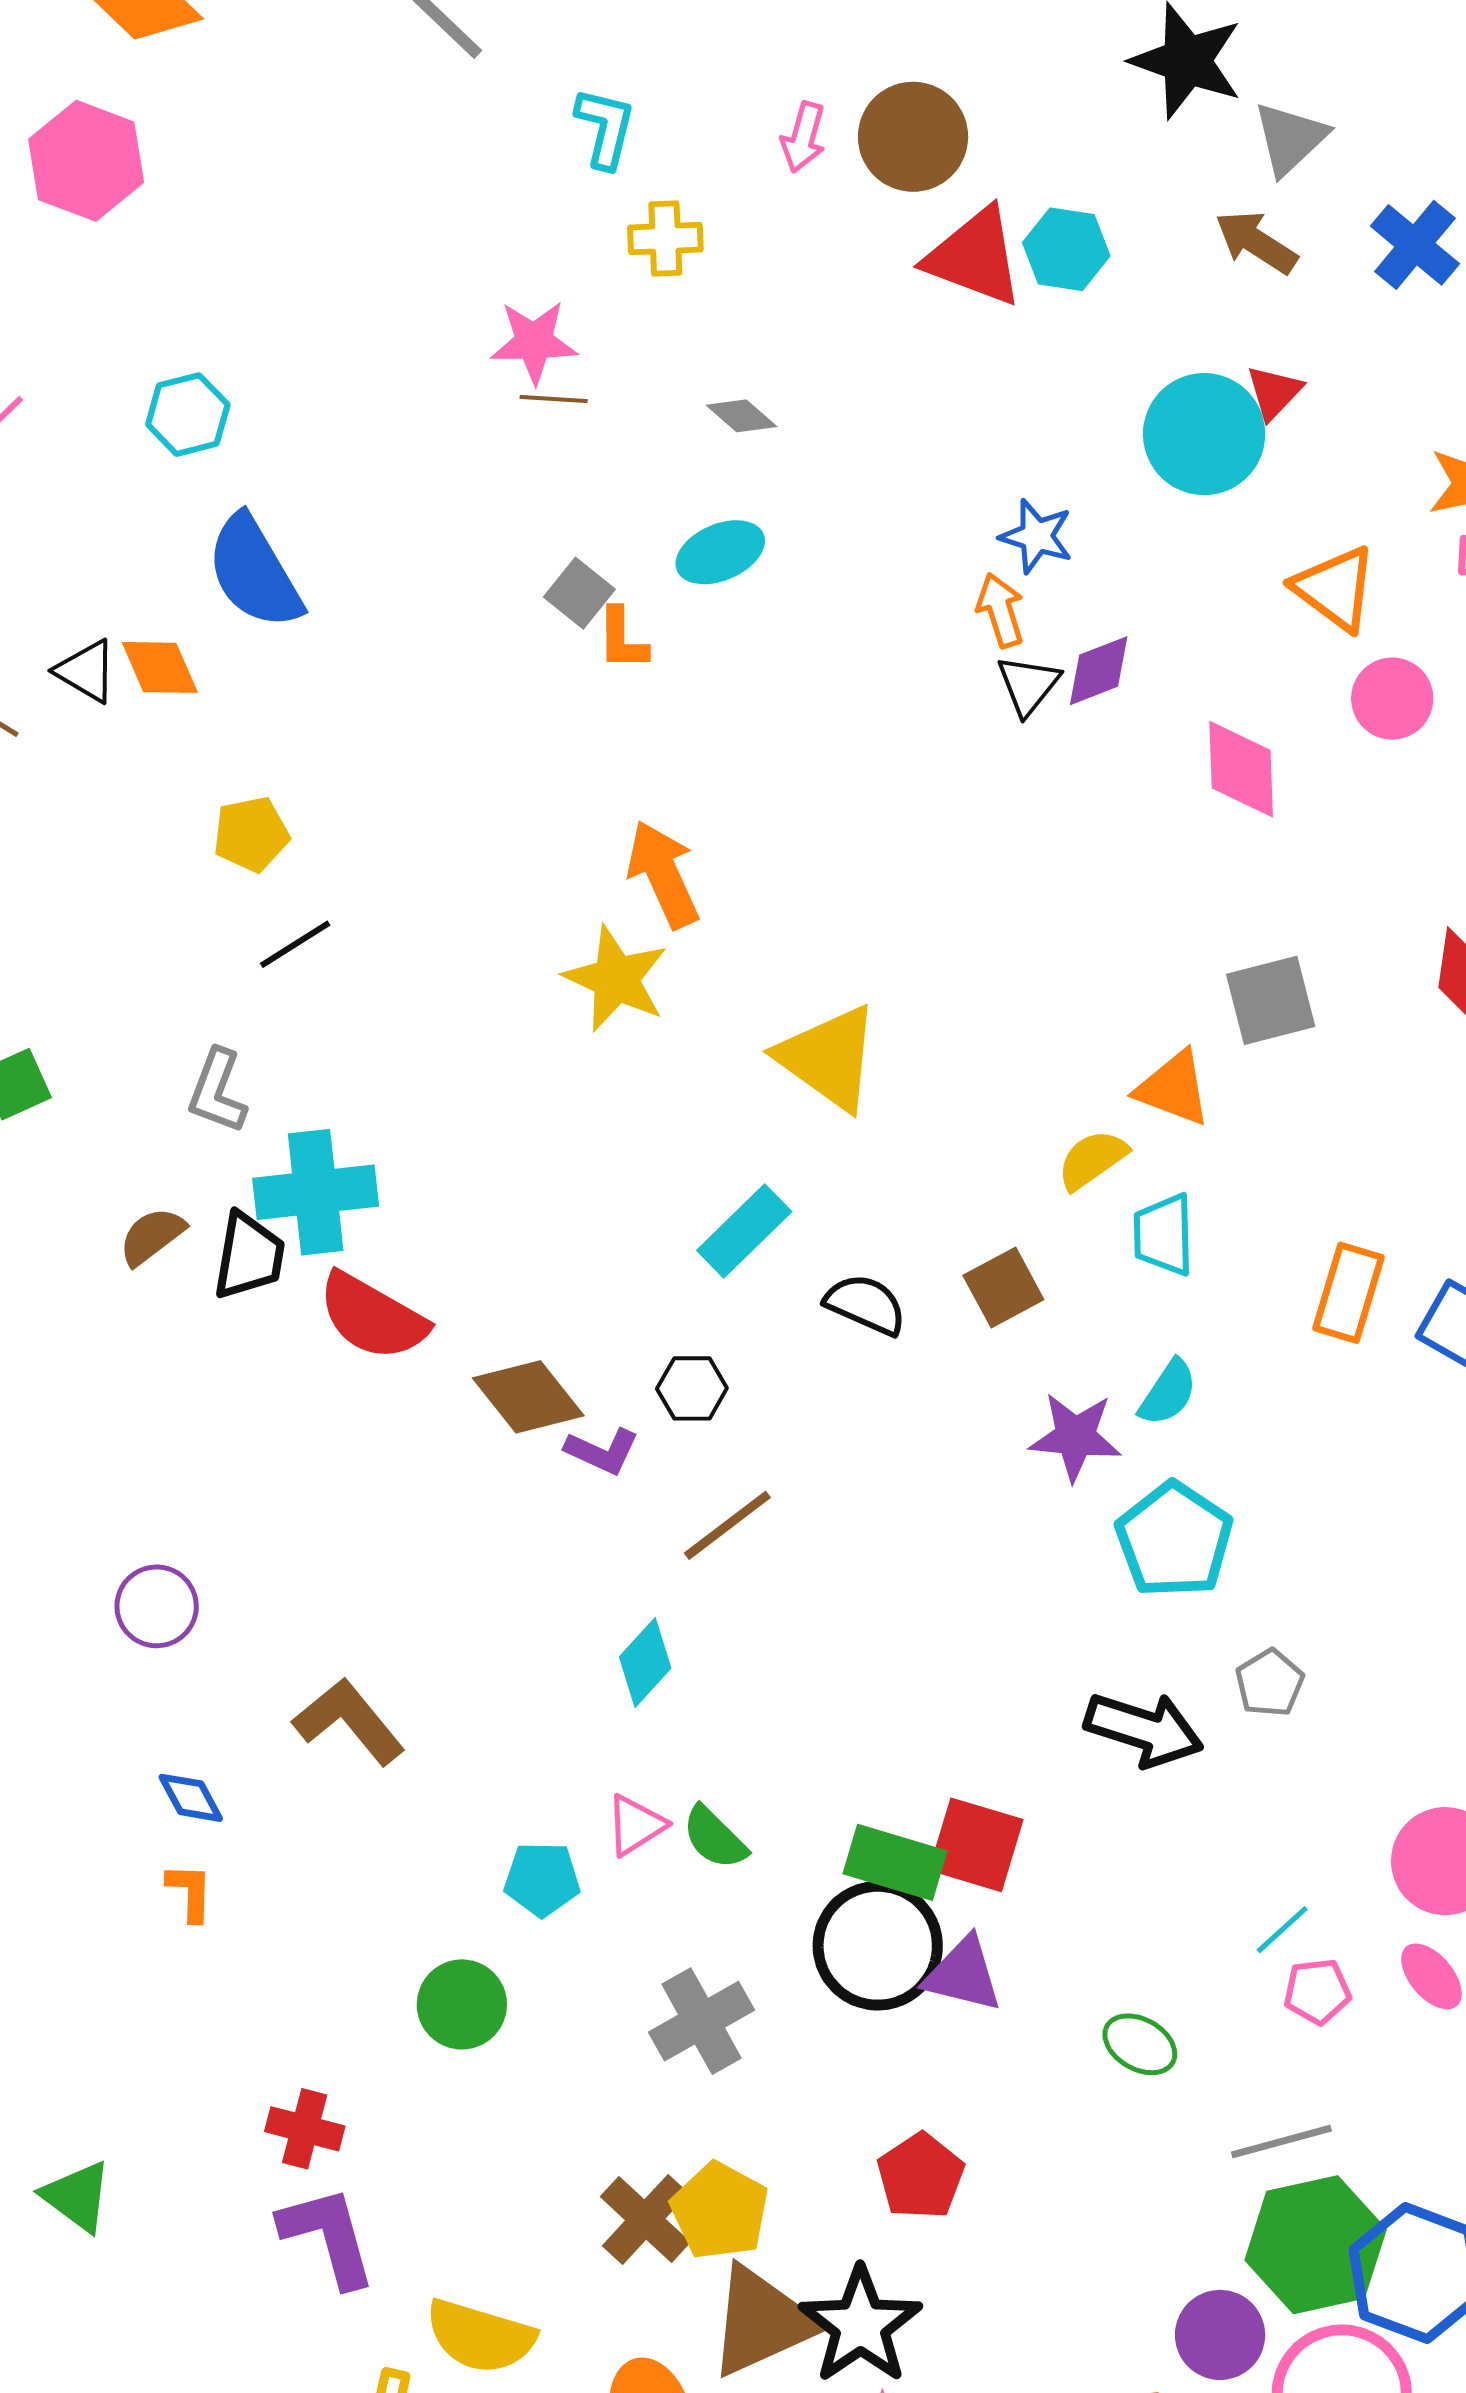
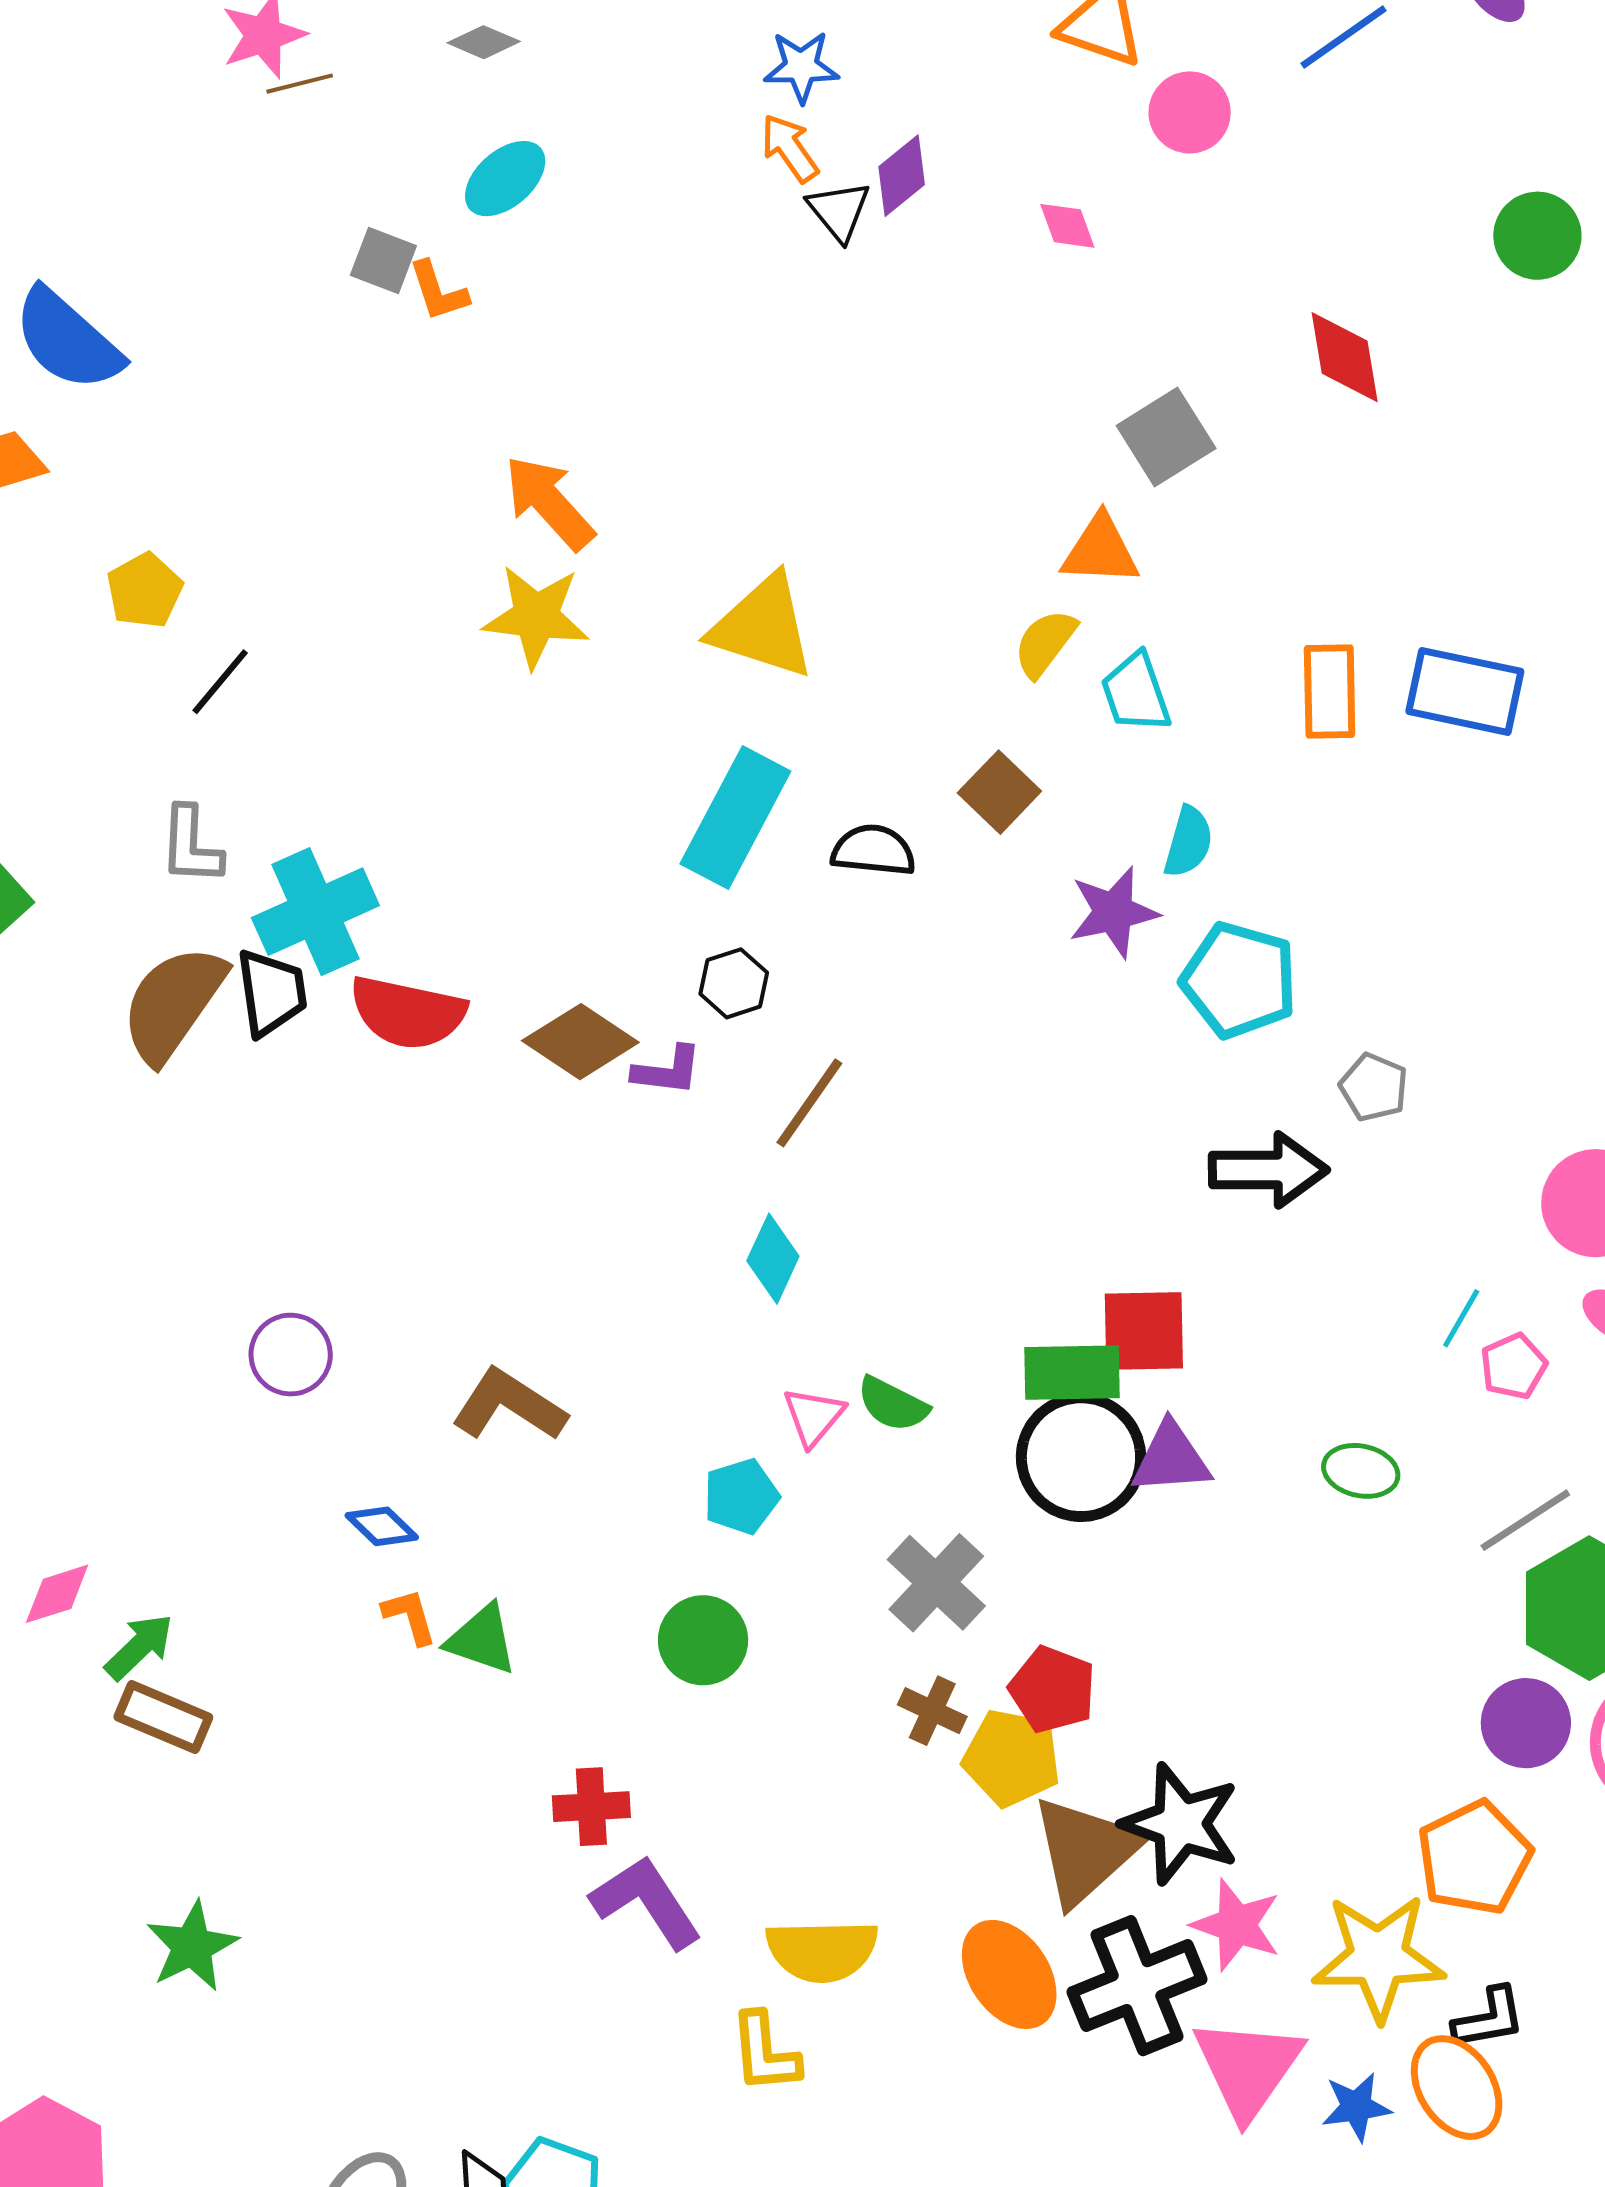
pink diamond: (1241, 769) -> (1067, 226), size x0.6
cyan rectangle: (744, 1231) -> (735, 817), size x1.4
brown semicircle: (152, 1236) -> (173, 1004), size x1.8
red pentagon: (920, 2176) -> (1052, 1690), moved
green triangle: (77, 2196) -> (482, 1639), moved
brown cross: (645, 2219) -> (932, 1711), moved, size x0.7

